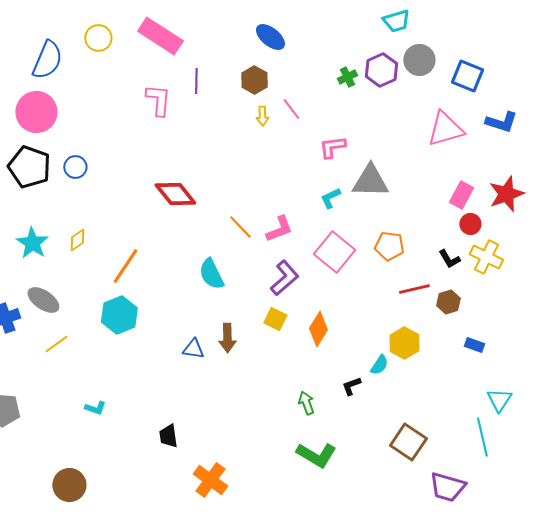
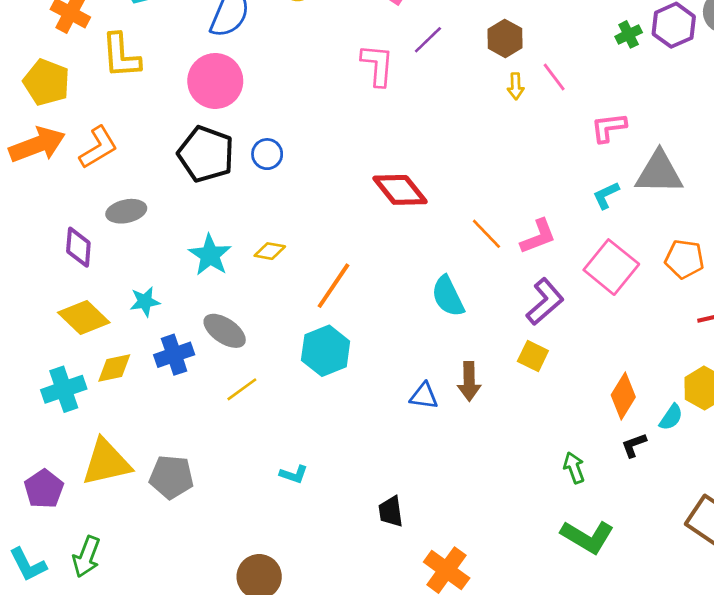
purple line: (196, 81) -> (428, 40), turned 45
yellow diamond: (77, 240) -> (270, 251), turned 45
orange diamond: (318, 329) -> (623, 396), moved

